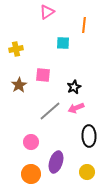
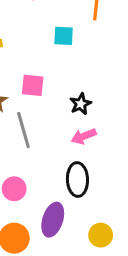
gray line: (50, 111) -> (23, 130), moved, turned -65
black ellipse: (89, 136) -> (77, 179), moved

